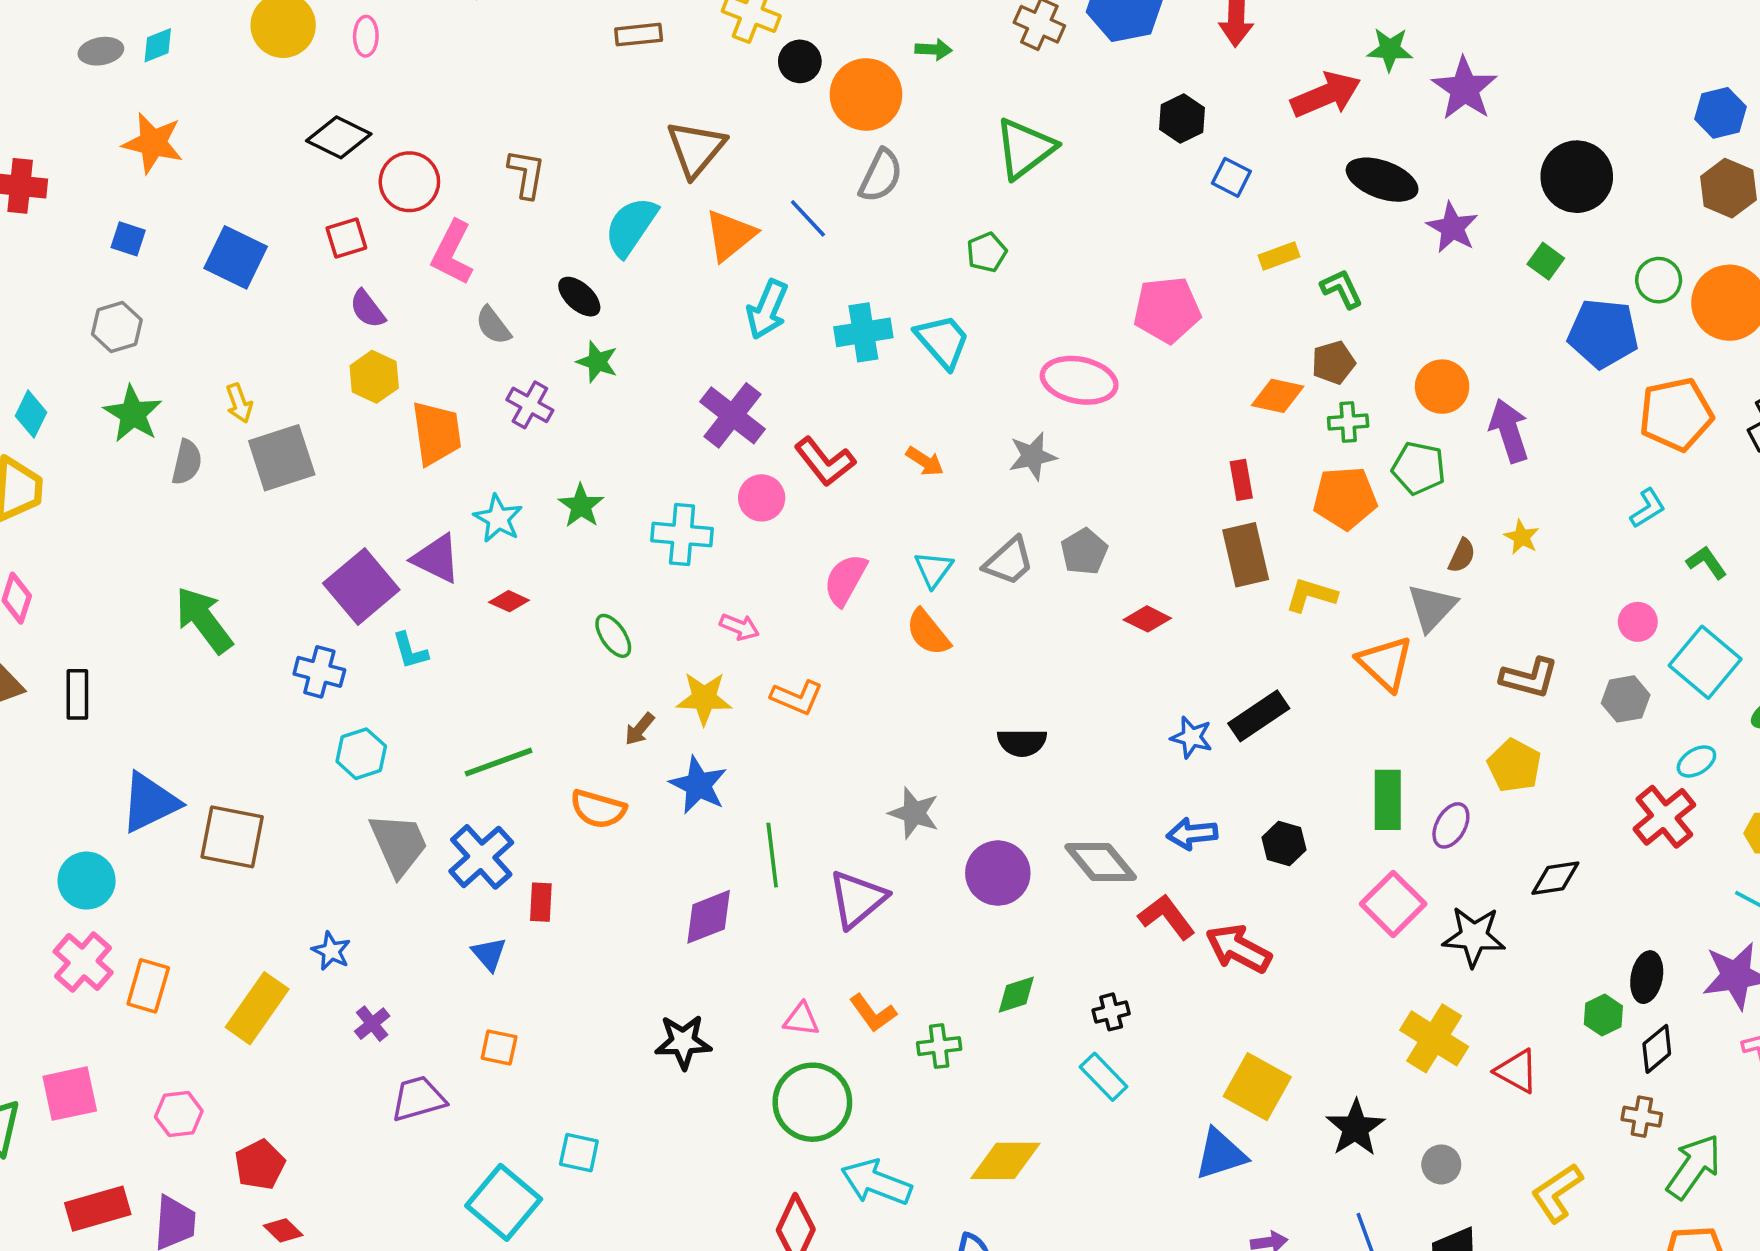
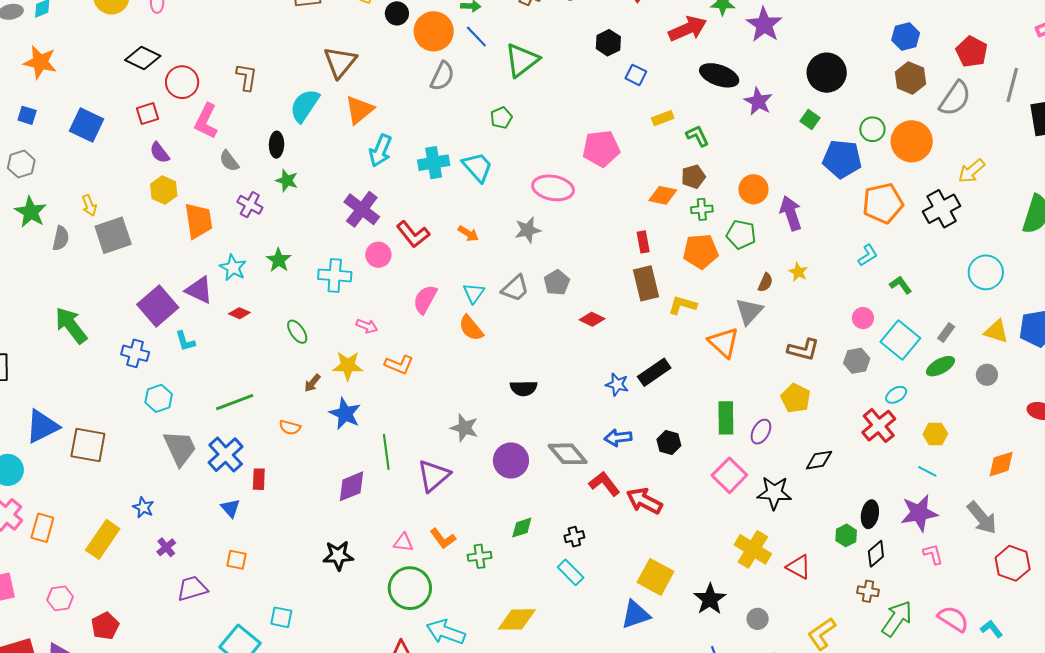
blue line: (808, 218) -> (476, 37), moved
black ellipse: (579, 297) -> (277, 145), turned 50
orange semicircle: (598, 809) -> (290, 427), size x0.7

